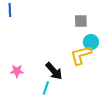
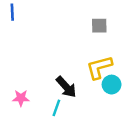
cyan circle: (91, 42) -> (112, 85), moved
pink star: (17, 71) -> (21, 98), moved

